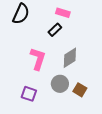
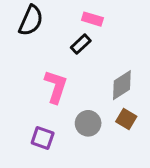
gray diamond: (70, 58) -> (122, 85), moved
brown square: (80, 90) -> (126, 119), moved

